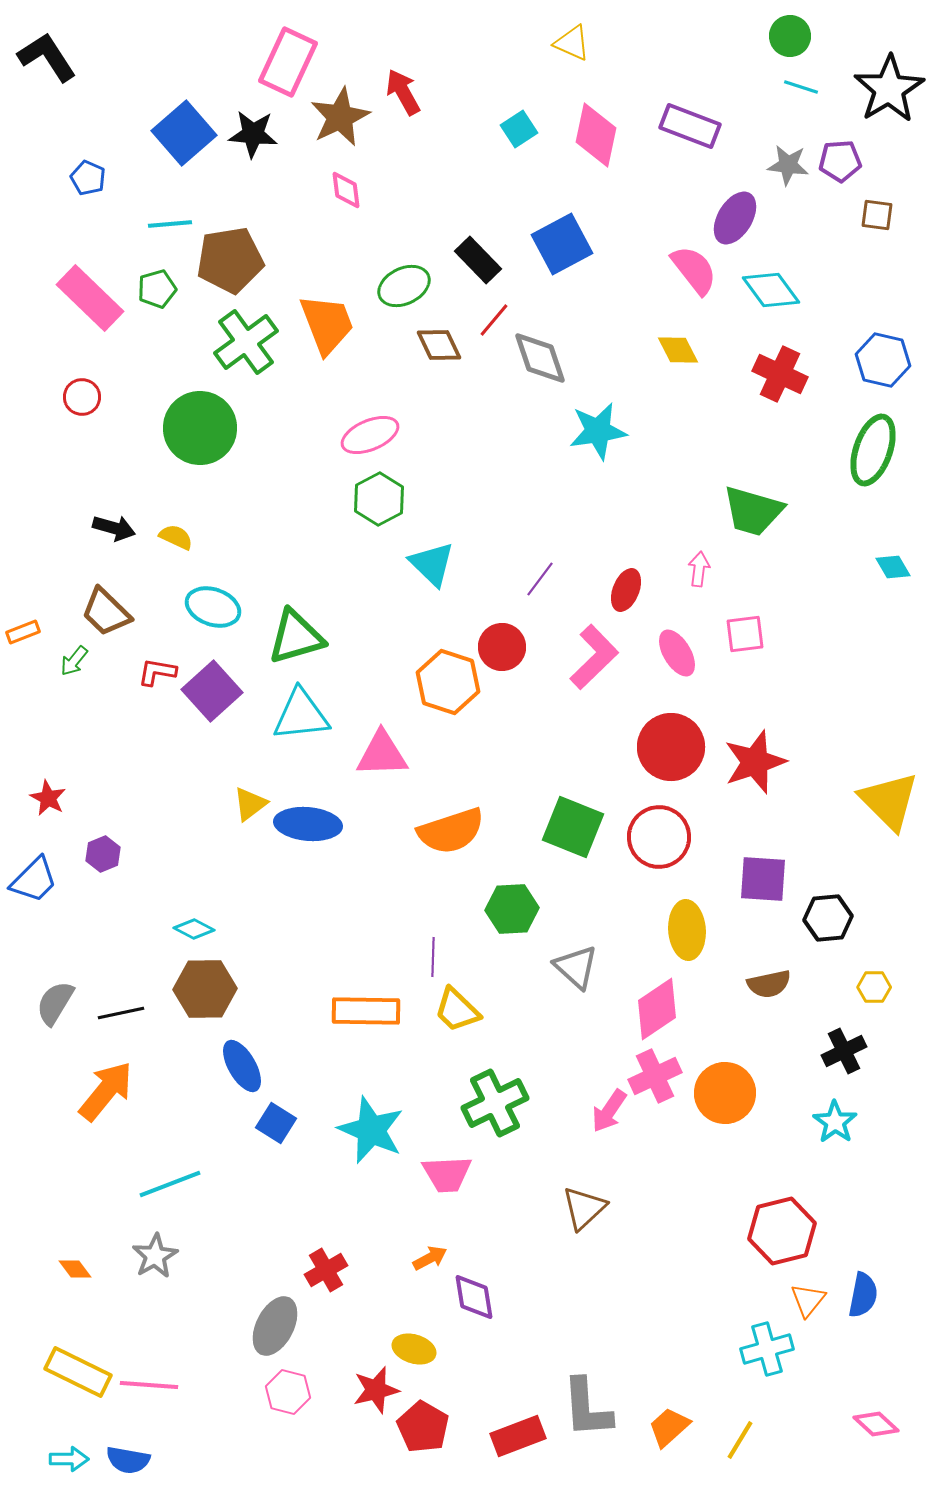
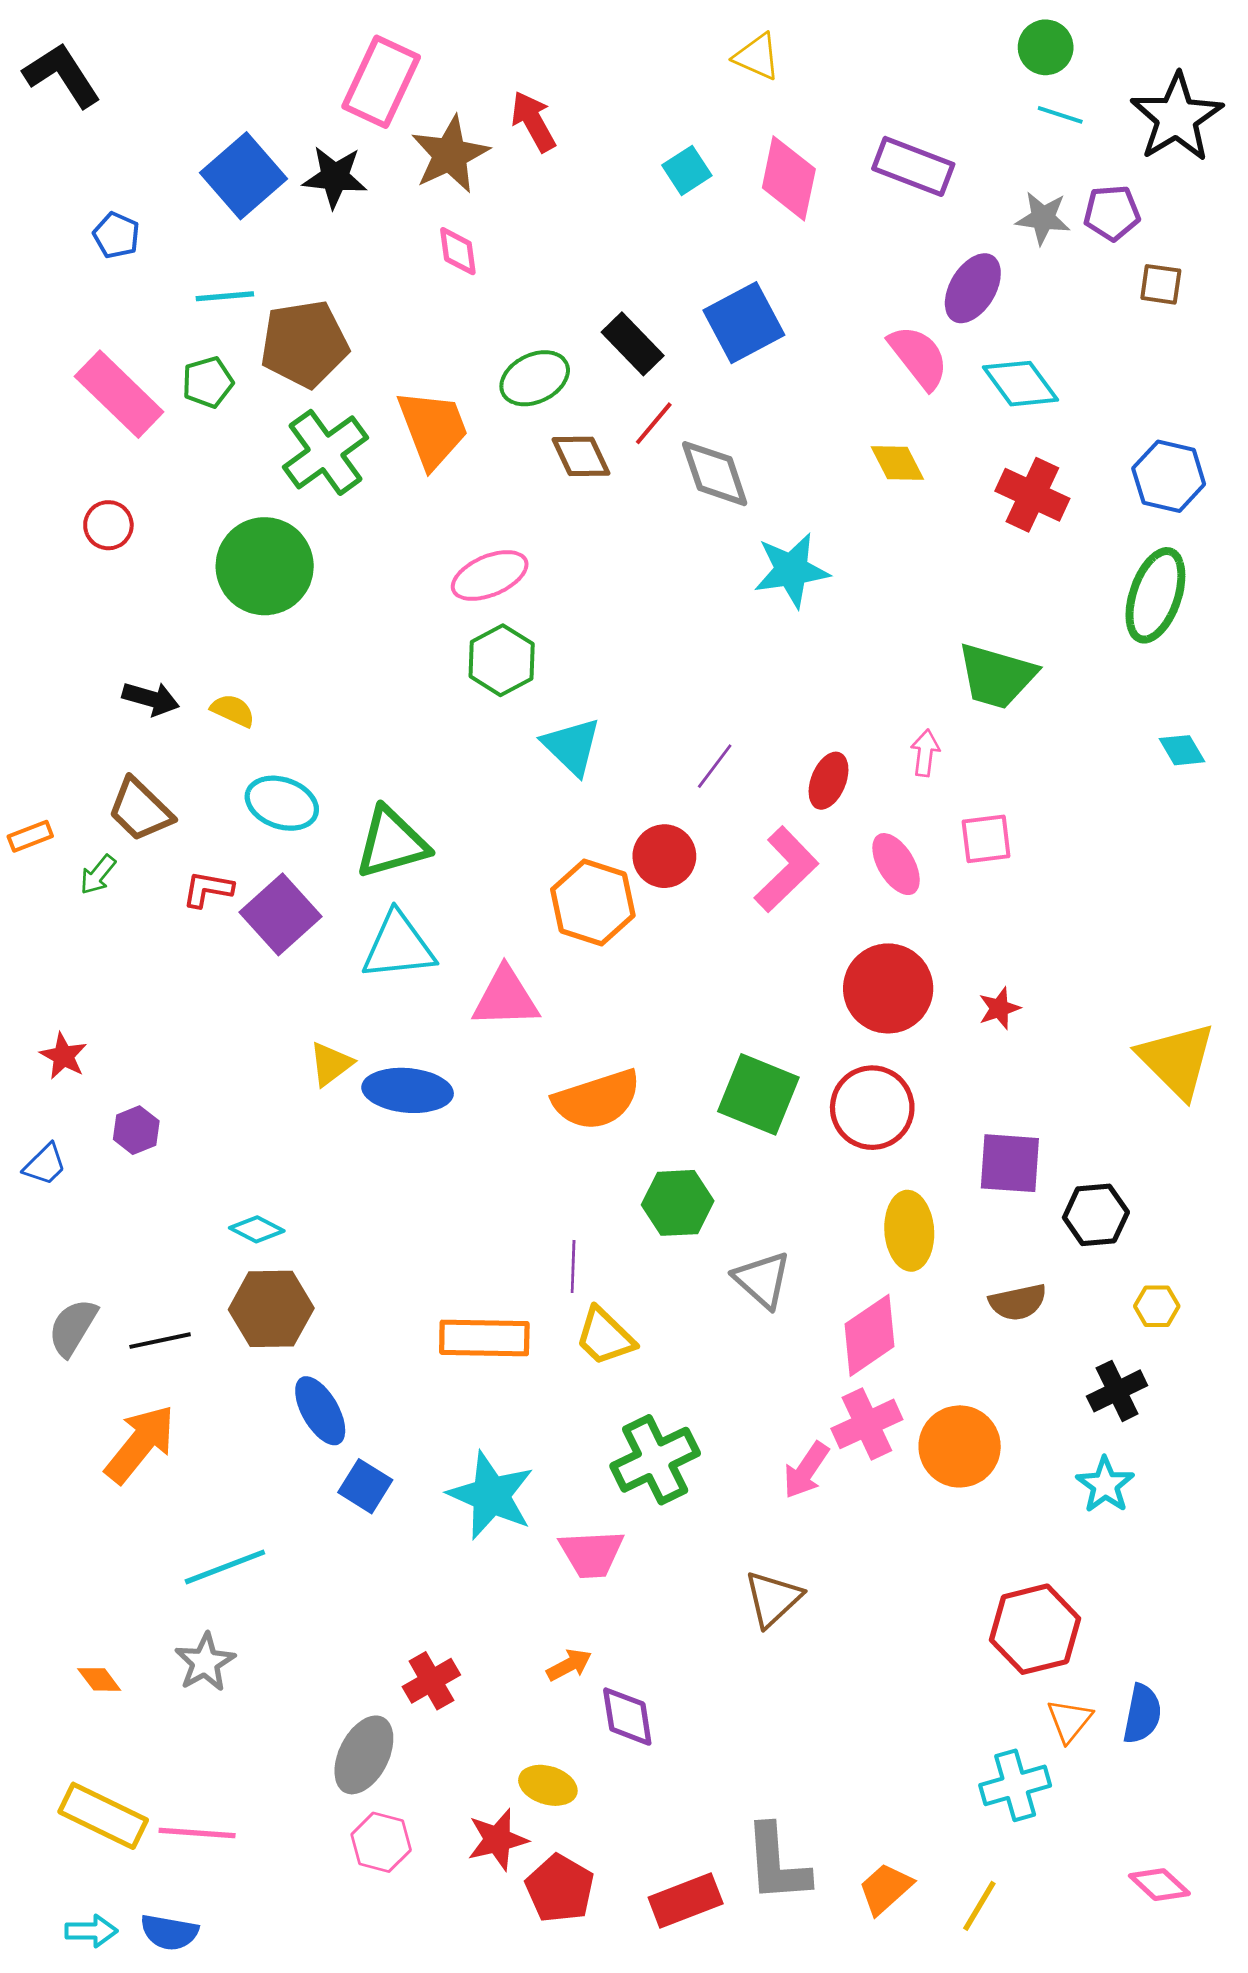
red star: (755, 762) -> (999, 1008), size x0.5
blue trapezoid: (34, 880) -> (45, 1165), size x0.7

